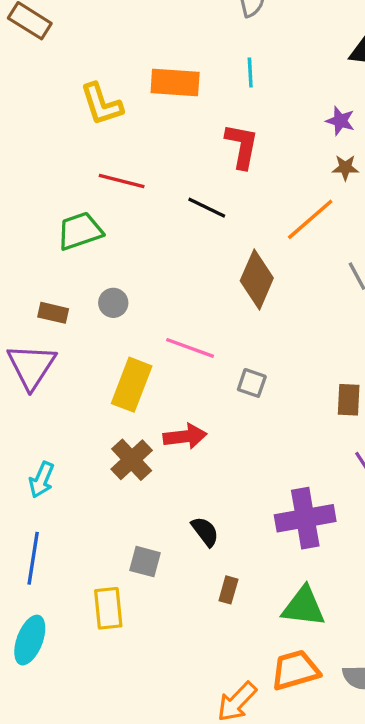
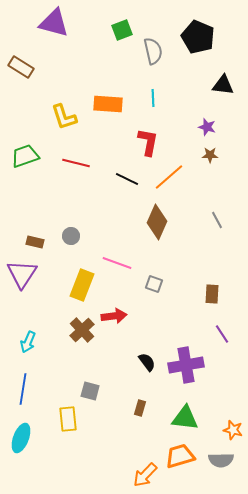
orange line: (310, 219) -> (169, 177), moved
green trapezoid: (80, 231) -> (25, 156), moved
black semicircle: (205, 532) -> (147, 362), moved

